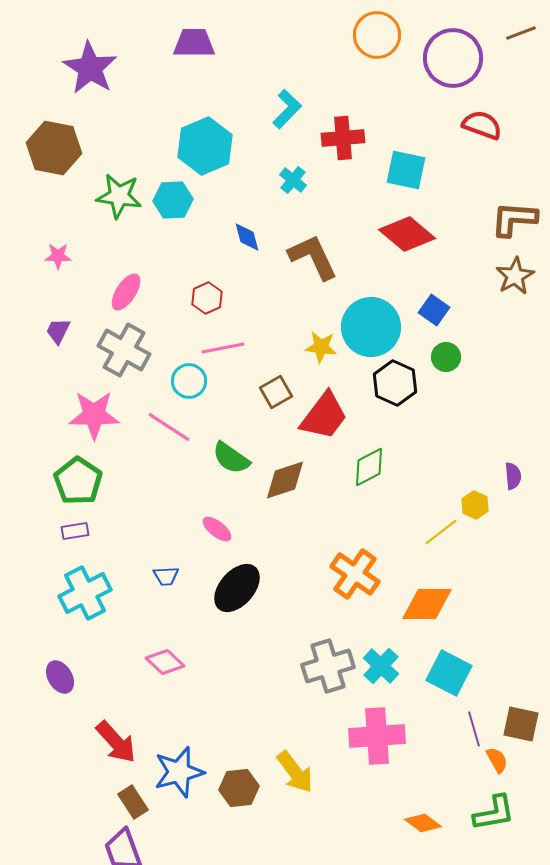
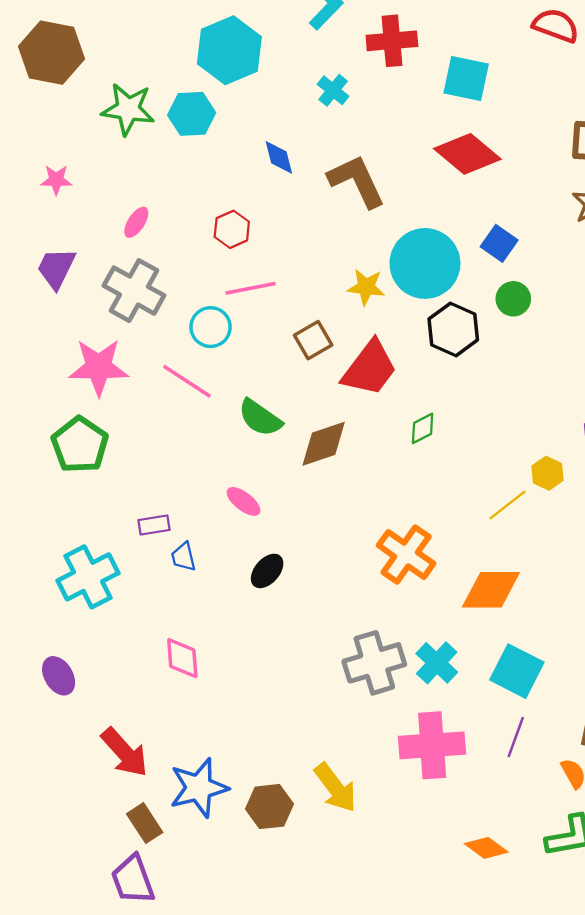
pink ellipse: (126, 292) -> (136, 222), size x0.7
purple trapezoid: (58, 331) -> (56, 268), size x1.4
green diamond: (369, 467) -> (423, 428), size x0.7
purple rectangle: (75, 531) -> (154, 525), moved
blue trapezoid: (166, 576) -> (183, 557), turned 80
black ellipse: (237, 588) -> (267, 571), size x0.6
pink diamond: (165, 662) -> (182, 658), turned 42
purple line: (474, 729) -> (516, 737), moved, turned 36

